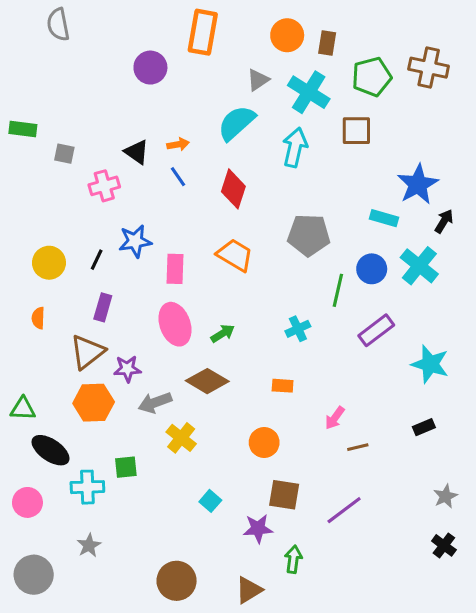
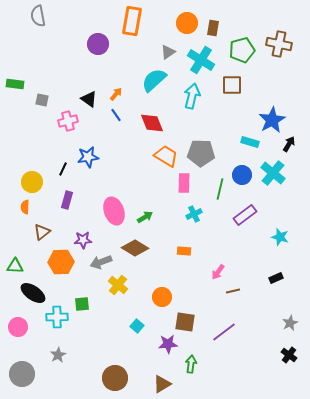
orange arrow: (178, 144) -> (116, 94), turned -40
red diamond: (233, 189) -> (152, 123), turned -40
orange trapezoid: (235, 255) -> (166, 156), moved
yellow circle: (49, 263) -> (32, 182), moved
pink rectangle: (175, 269) -> (184, 183), moved
brown triangle: (87, 352) -> (42, 232), moved, size x0.7
cyan star: (430, 364) -> (280, 237), size x0.7
orange circle: (264, 442) -> (162, 297), moved

